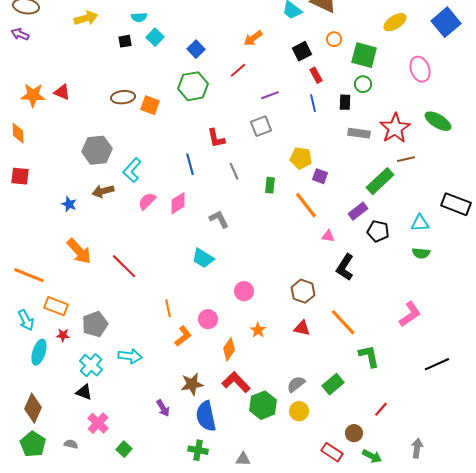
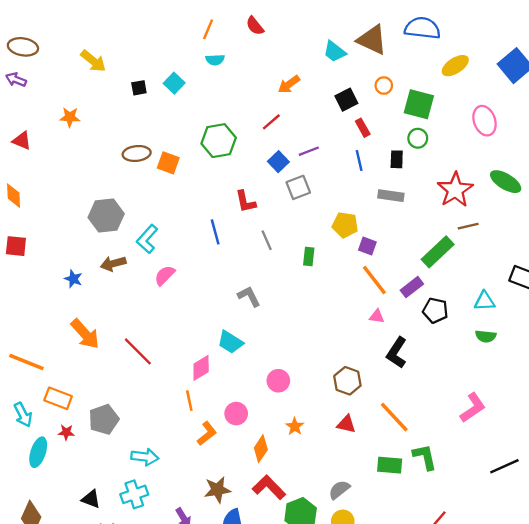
cyan semicircle: (139, 17) -> (215, 60), moved
yellow arrow: (86, 18) -> (93, 61), turned 55
blue square: (196, 49) -> (278, 162), moved
red triangle: (62, 92) -> (22, 141), moved
orange star: (33, 95) -> (70, 117), moved, size x0.7
gray rectangle: (359, 133) -> (391, 196), moved
pink diamond: (178, 203) -> (201, 368), moved
orange line: (306, 205) -> (374, 280), moved
cyan cross: (91, 365) -> (134, 494), moved, turned 30
green rectangle: (333, 384) -> (390, 465), moved, turned 45

